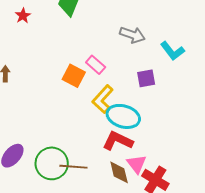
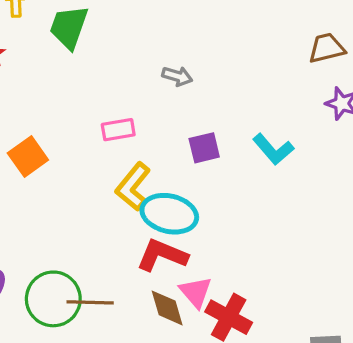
gray arrow: (132, 35) -> (177, 76), size x0.7
cyan L-shape: (172, 51) -> (273, 149), moved
pink rectangle: (96, 65) -> (118, 130), turned -48
orange square: (74, 76) -> (28, 156), moved, turned 30

